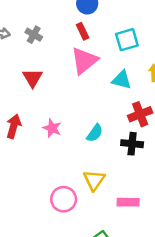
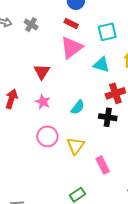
red rectangle: (83, 31) -> (71, 23), turned -40
red triangle: (33, 78) -> (42, 72), moved
pink circle: (64, 199) -> (47, 136), moved
pink rectangle: (128, 202) -> (103, 165), turned 60

